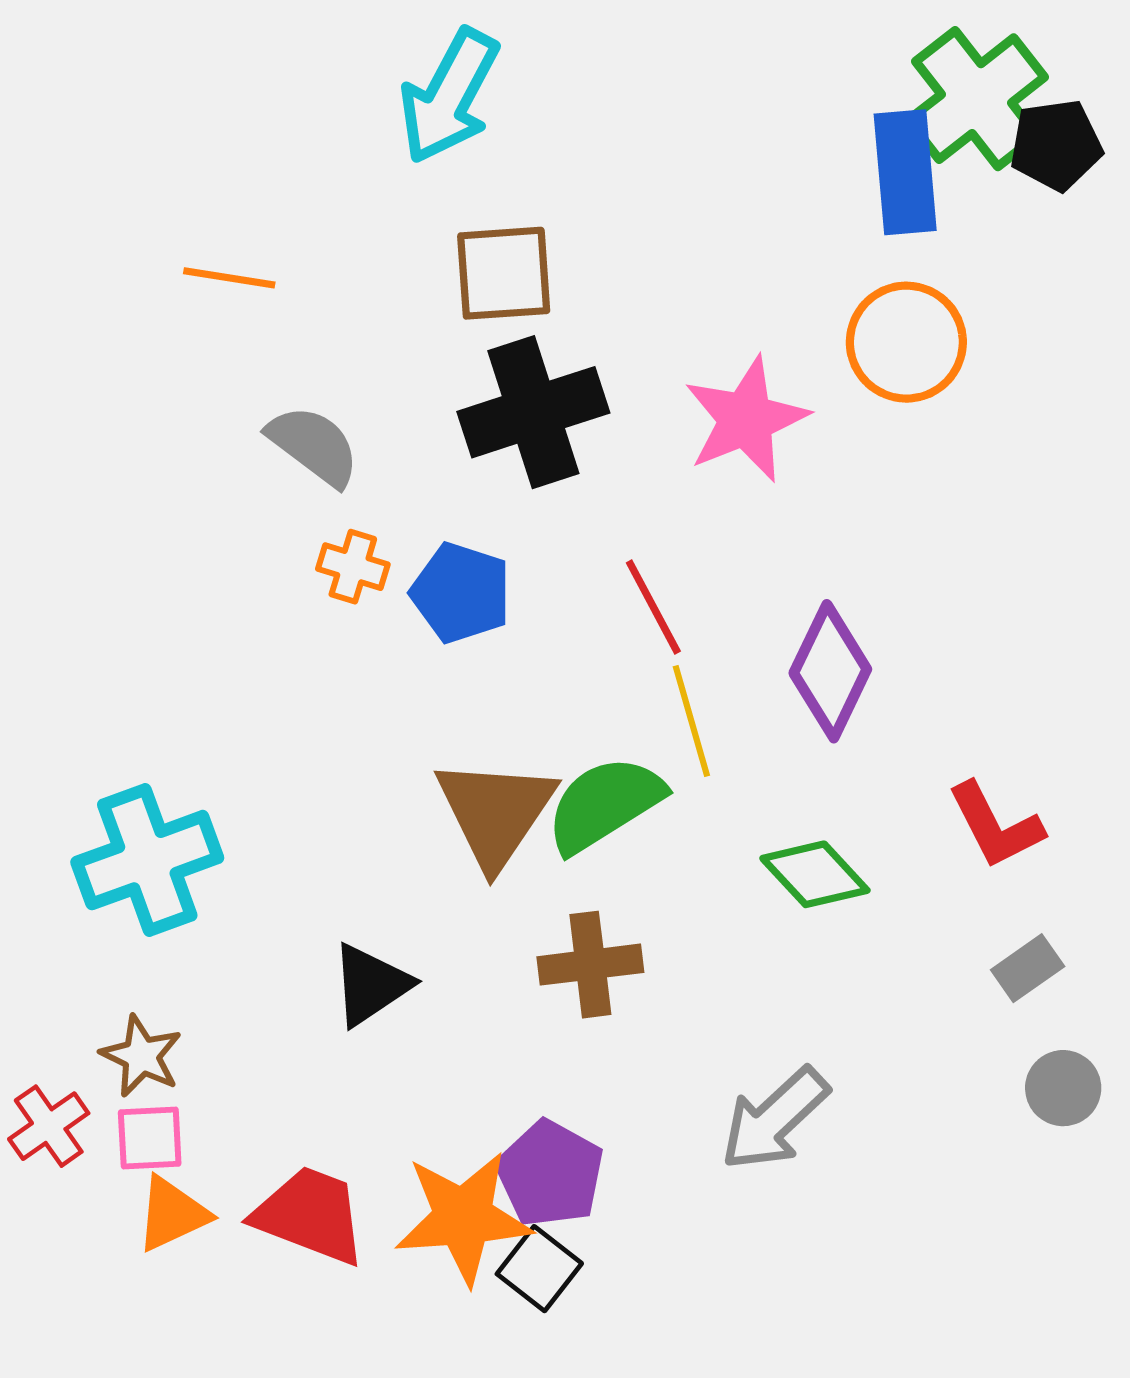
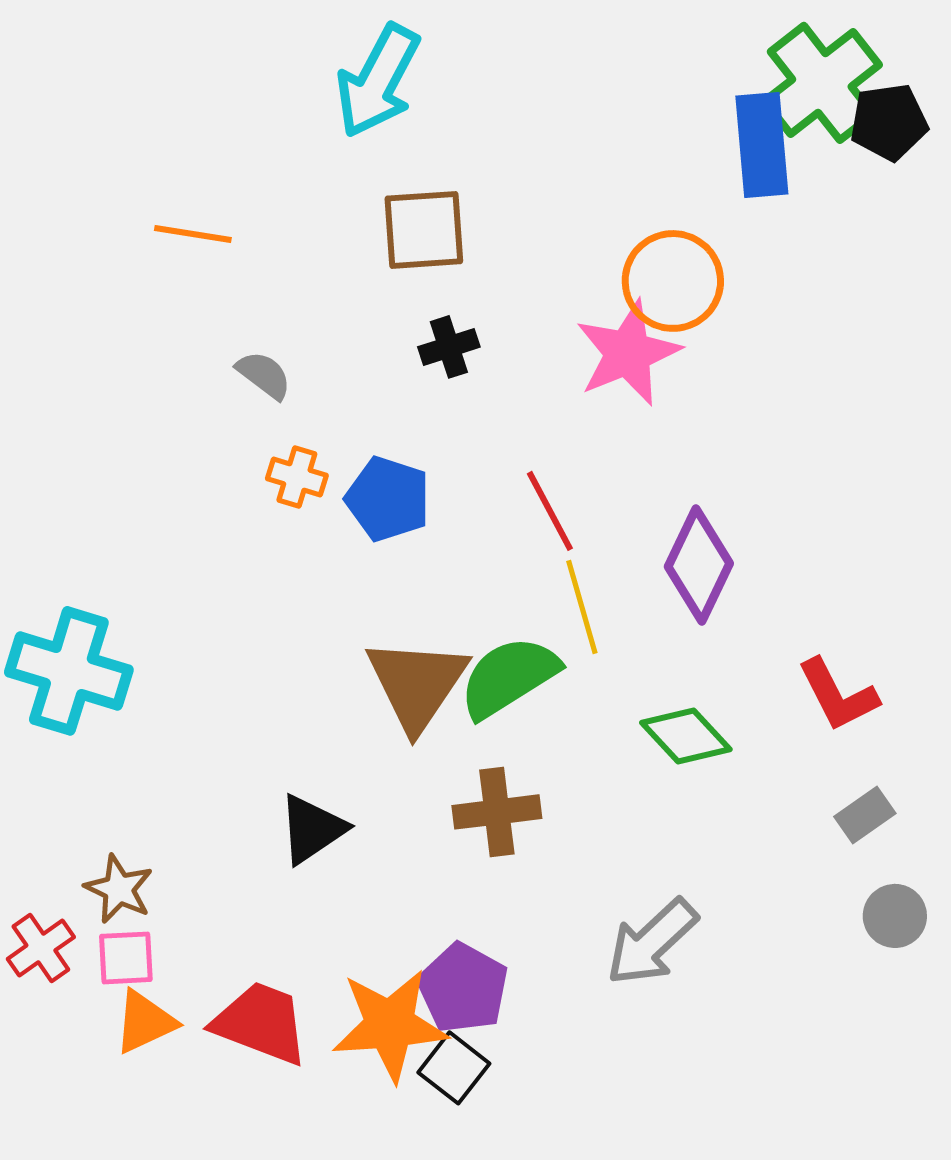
orange circle: (906, 342) -> (673, 281), moved
black cross: (533, 412) -> (449, 347), size x0.5
gray semicircle: (314, 445) -> (264, 375), size x0.7
cyan cross: (147, 860) -> (69, 671), moved, turned 37

